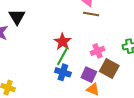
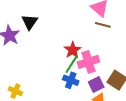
pink cross: (98, 51) -> (88, 62), moved, size x1.5
purple square: (89, 75) -> (96, 85), turned 35

